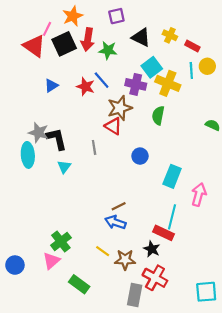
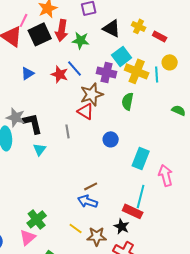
yellow circle: (207, 66) -> (170, 62), moved
cyan line: (191, 71) -> (157, 74), moved
pink arrow: (199, 194) -> (166, 175), turned -30

